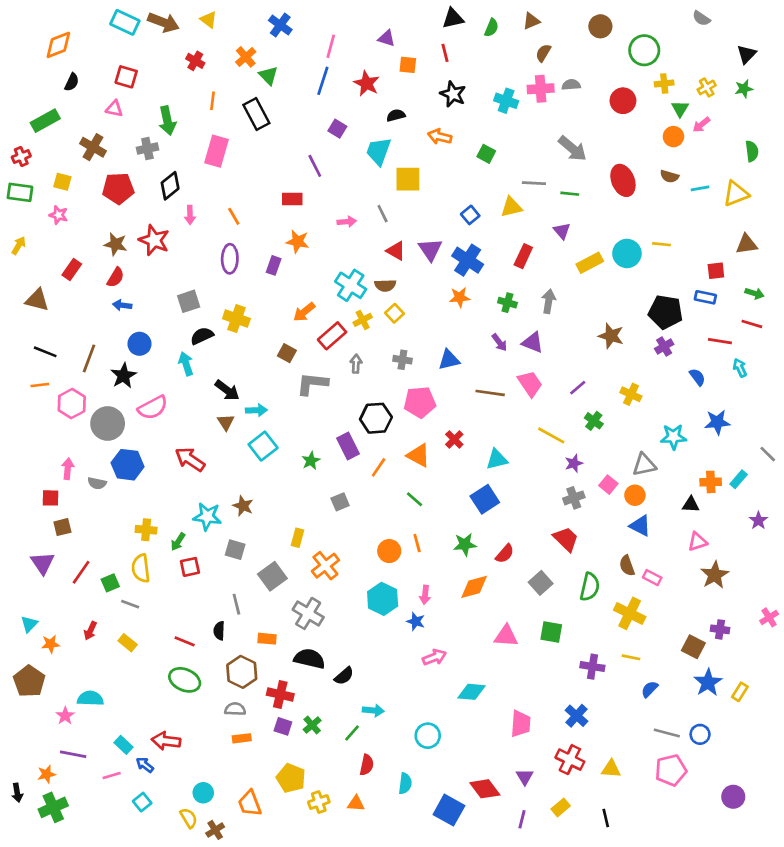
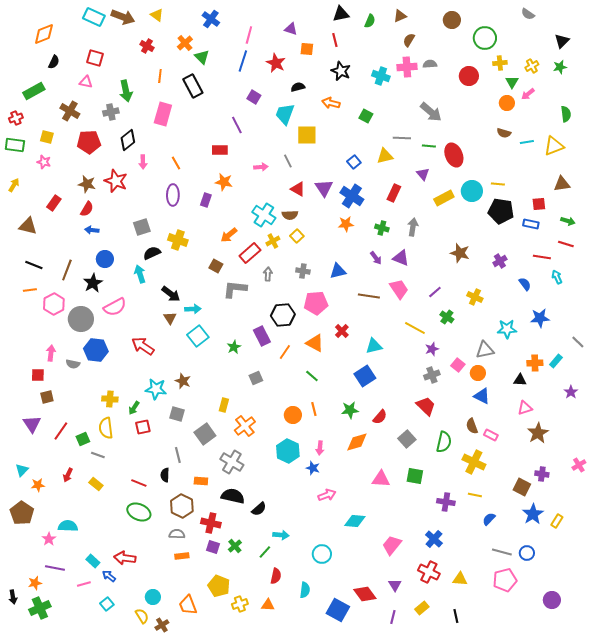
red ellipse: (623, 180) -> (454, 155), moved
black pentagon: (665, 312) -> (501, 211), moved
pink trapezoid: (521, 724) -> (392, 545), turned -145

